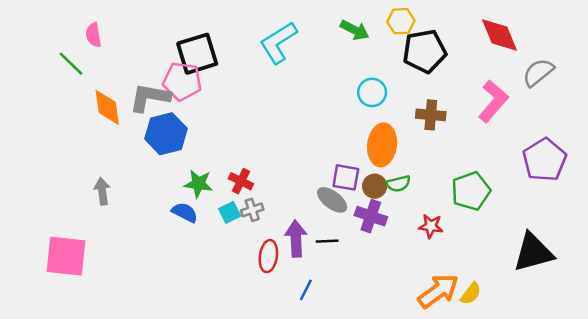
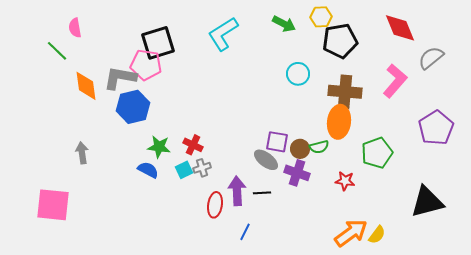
brown cross: (431, 115) -> (345, 92), size x1.4
orange ellipse: (382, 145) -> (339, 122), moved

